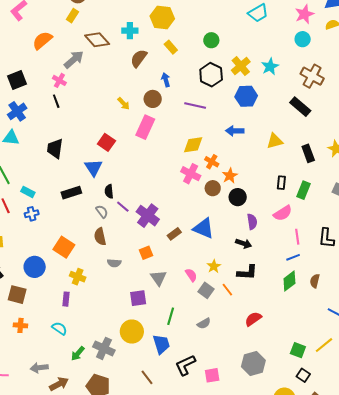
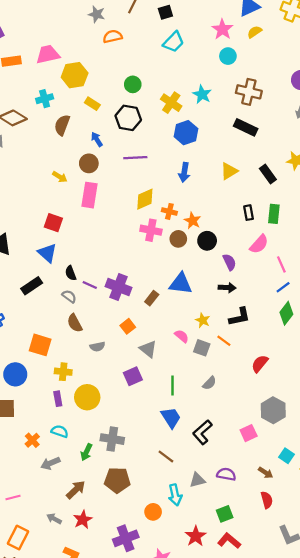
black hexagon: (211, 75) -> (128, 118), moved
blue arrow: (235, 131) -> (184, 172), turned -66
orange cross: (20, 325) -> (32, 440), moved, turned -32
yellow circle: (132, 332) -> (87, 397), moved
gray arrow: (39, 368) -> (50, 463), moved
pink square: (212, 375) -> (249, 433), moved

